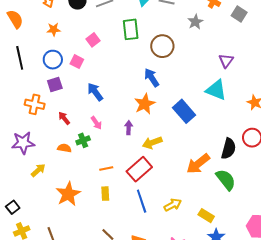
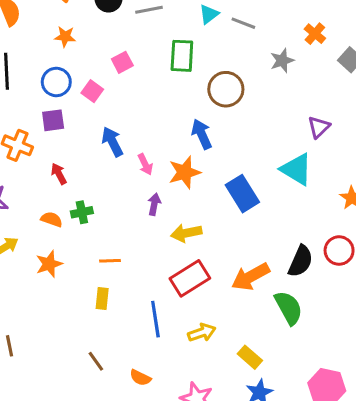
pink arrow: (96, 123) -> (145, 164), moved
red rectangle: (139, 169) -> (190, 278), moved
orange star: (68, 194) -> (49, 264), moved, size x0.7

